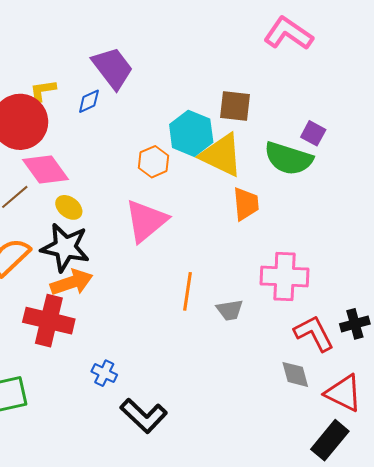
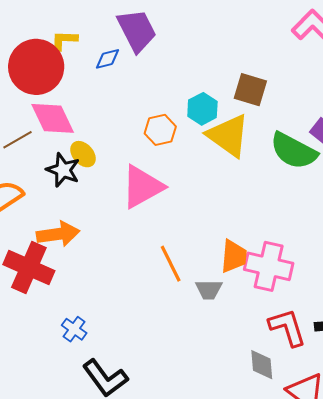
cyan hexagon: (191, 133) -> (202, 109), size x0.7
orange trapezoid: (246, 204) -> (234, 256), moved
yellow ellipse: (69, 207) -> (83, 154), moved
black star: (65, 247) -> (63, 170), moved, size x0.7
orange line: (188, 291) -> (171, 264), turned -45

